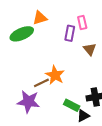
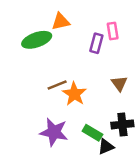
brown triangle: (90, 49) -> (119, 83), moved
brown line: (41, 83) -> (57, 85), moved
purple star: (28, 102) -> (54, 132), moved

